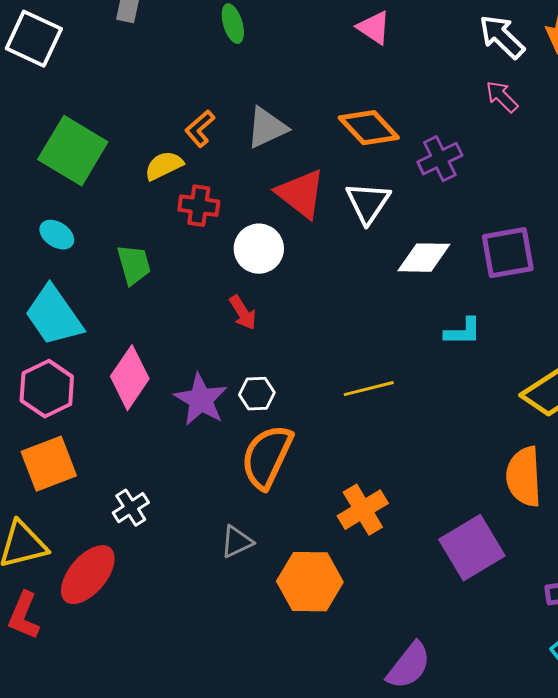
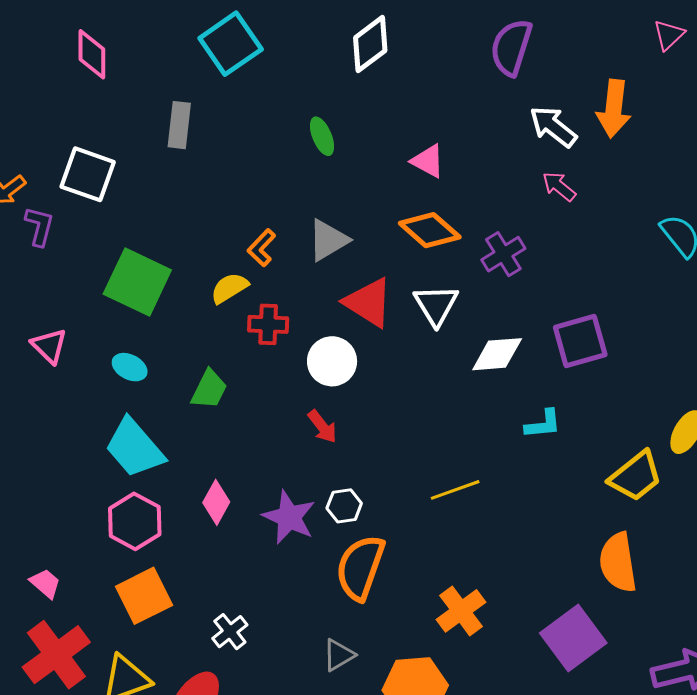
green ellipse: (233, 24) -> (322, 136), moved
pink triangle: (374, 28) -> (428, 161), moved
green trapezoid: (134, 265) -> (209, 389), turned 48
pink diamond: (130, 378) -> (216, 502), size x0.7

